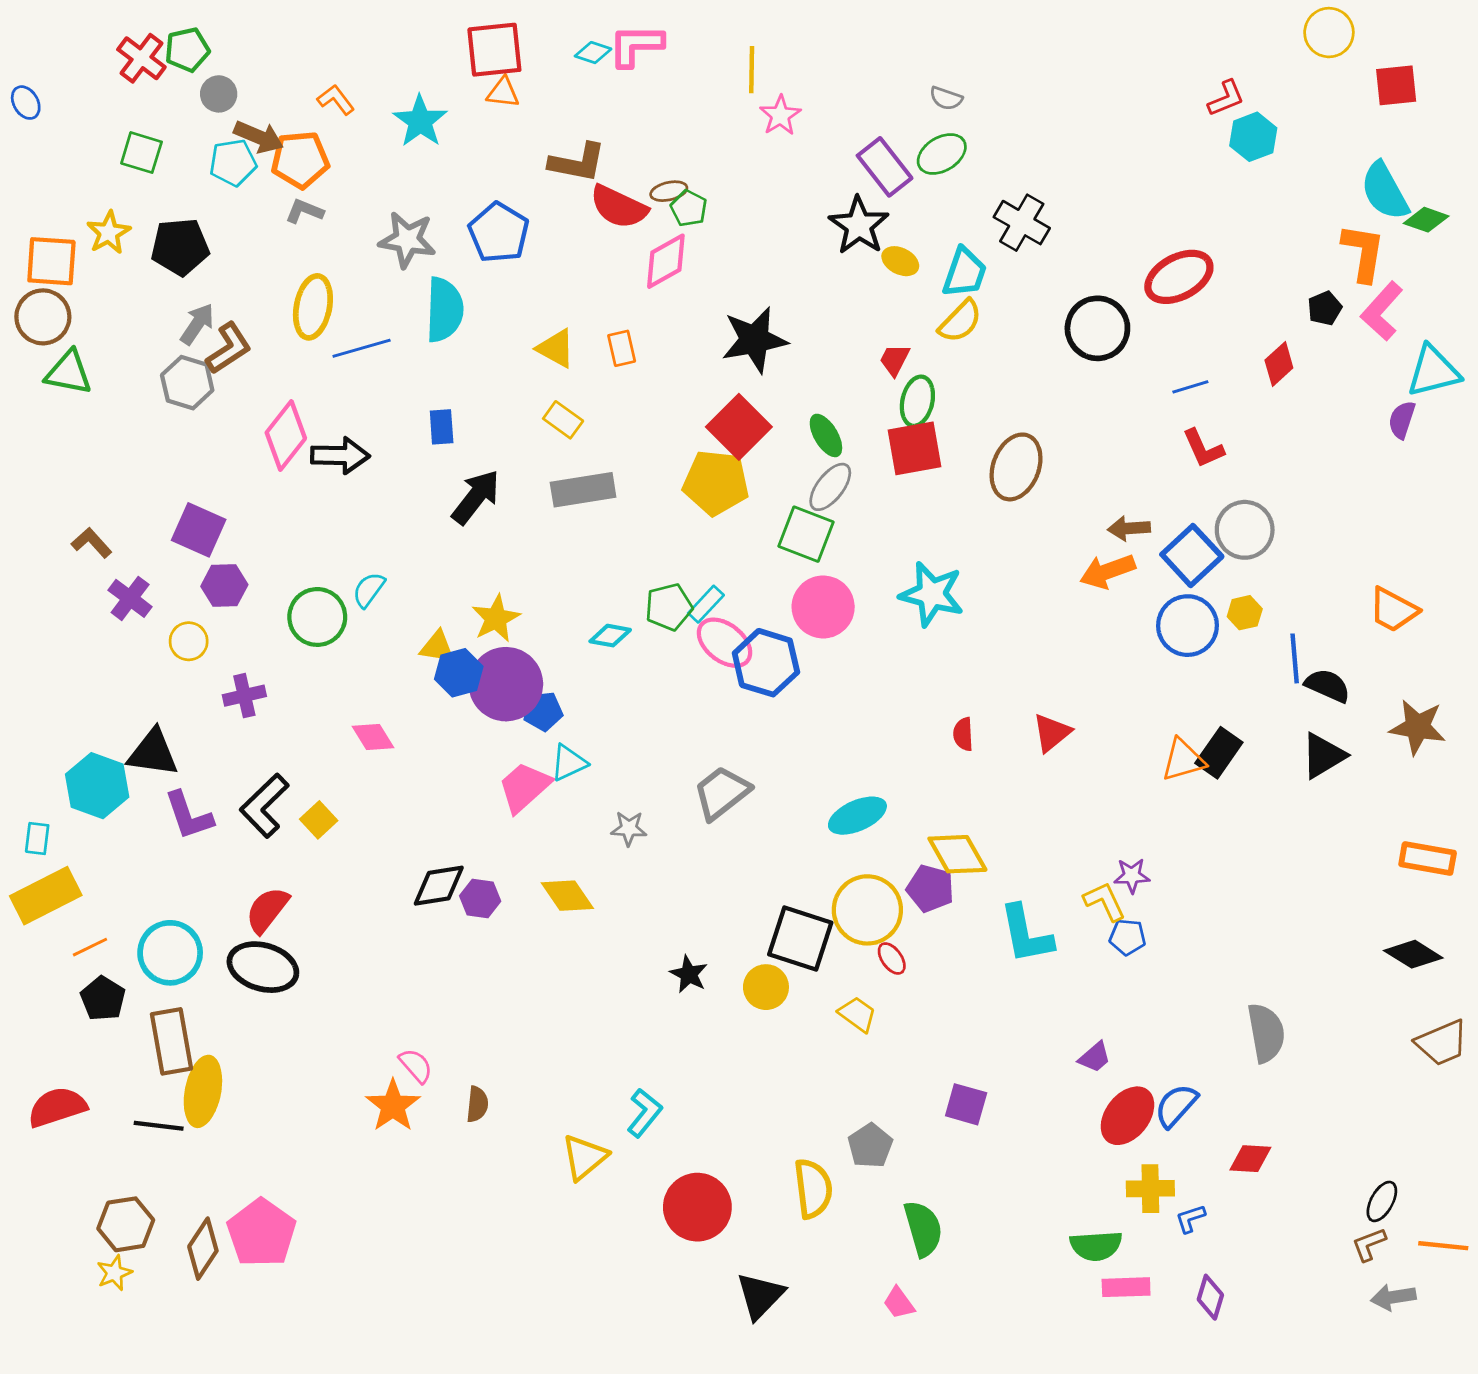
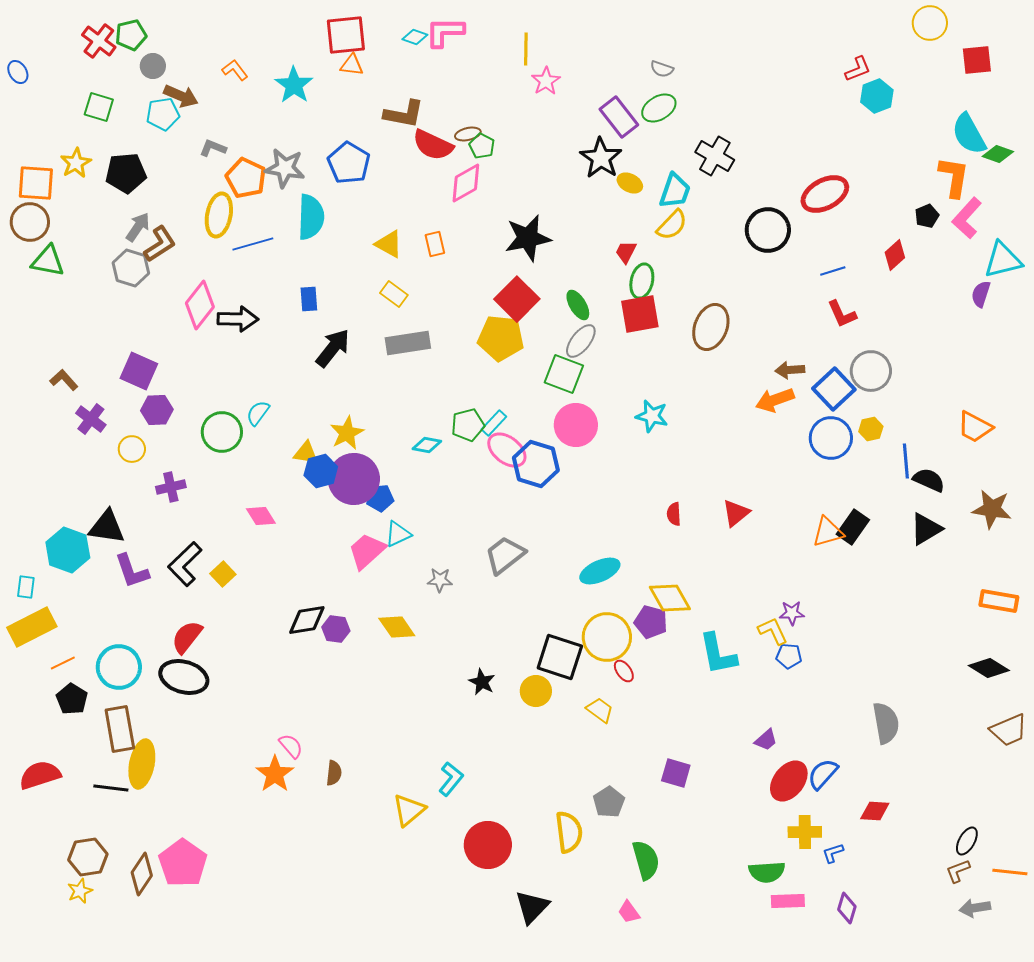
orange pentagon: (300, 160) -> (246, 178), moved, turned 30
cyan star: (932, 594) -> (652, 416), size x0.7

